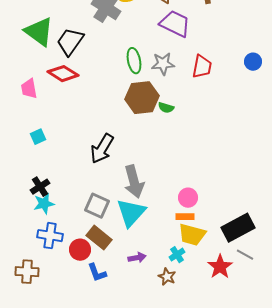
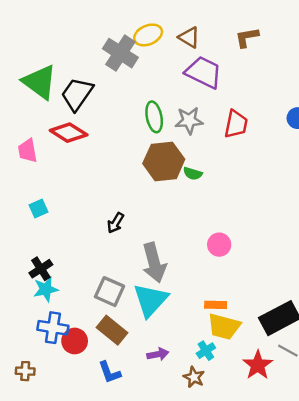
black arrow: (102, 149) -> (116, 223), size x0.6
pink circle: (188, 198) -> (219, 245), moved
red circle: (80, 250) -> (75, 341), moved
brown cross: (27, 272) -> (25, 371), size x0.7

